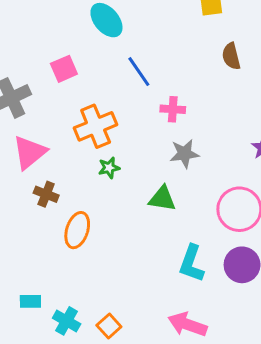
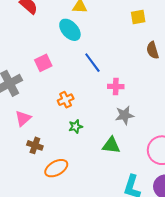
orange cross: (96, 126) -> (66, 100), size x0.6
pink triangle: (30, 152) -> (23, 118), size x0.7
orange ellipse: (77, 230) -> (56, 168), turned 45

